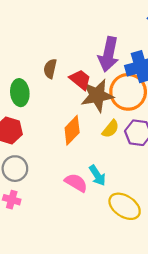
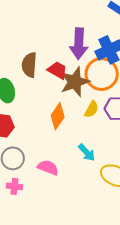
brown semicircle: (50, 69) -> (29, 65), size x1.4
pink semicircle: (76, 183) -> (48, 167), moved

